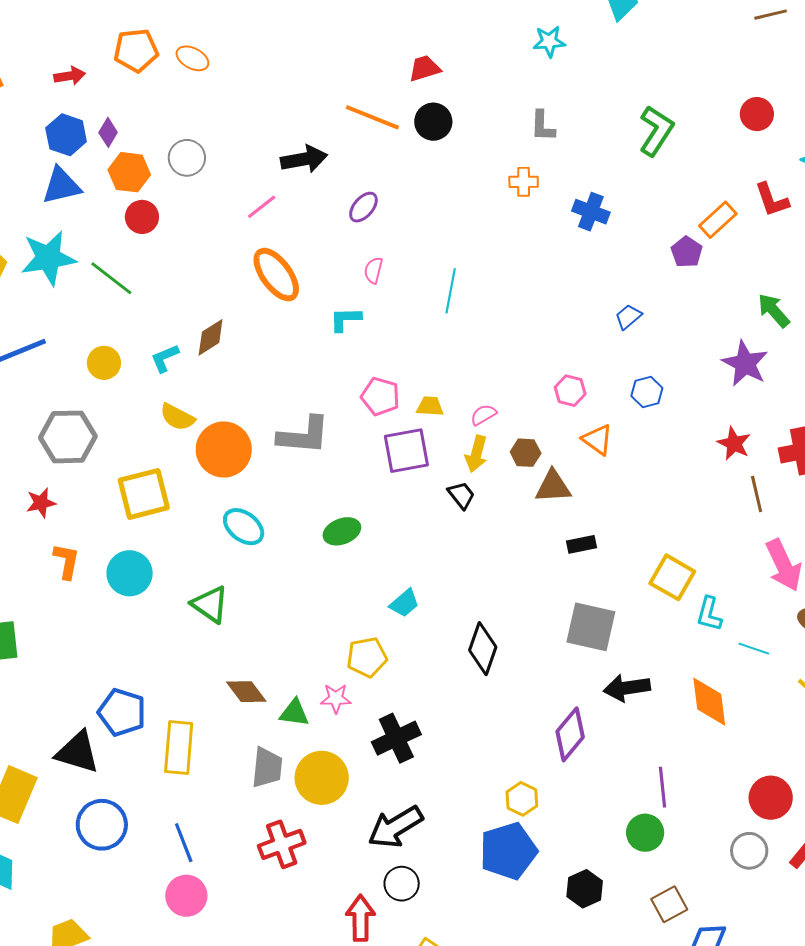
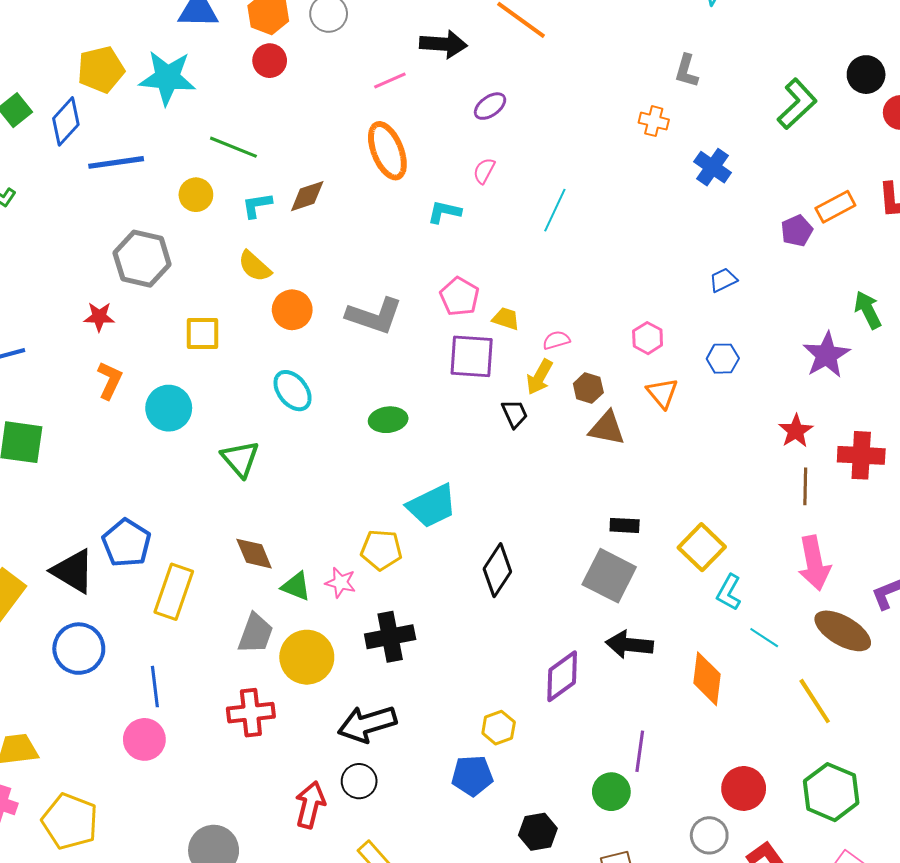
black circle: (433, 122) -> (866, 75), moved
green line: (111, 278) -> (233, 147), moved, turned -30
orange circle: (224, 449) -> (292, 310), size x0.7
yellow square: (144, 494) -> (202, 334), size x0.7
black rectangle: (581, 544) -> (625, 525), moved
cyan trapezoid: (404, 603) -> (432, 506), size x1.6
blue pentagon: (508, 851) -> (472, 776), size x0.7

